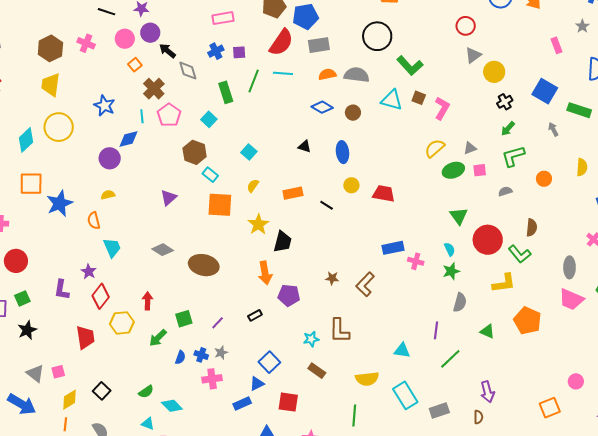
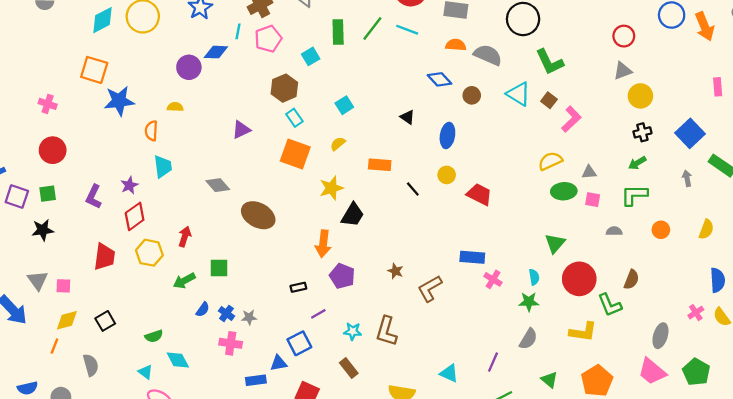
purple line: (218, 323) -> (318, 314), moved

